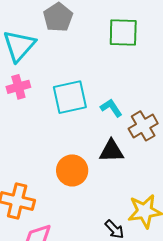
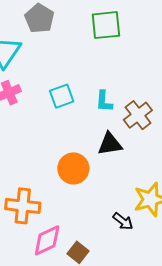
cyan square: (70, 97) -> (62, 96), size x0.7
cyan L-shape: (111, 108) -> (104, 101), turned -135

